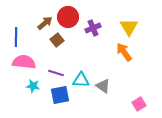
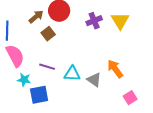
purple cross: (93, 28) -> (94, 21), moved
orange arrow: (124, 52) -> (115, 69), moved
pink semicircle: (24, 62) -> (15, 56), turned 55
blue square: (60, 95) -> (39, 95), moved

